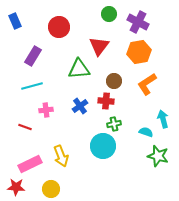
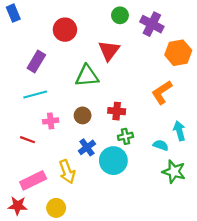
blue rectangle: (15, 21) -> (13, 13), moved
orange hexagon: (139, 52) -> (178, 53), moved
brown circle: (114, 81) -> (83, 115), moved
blue cross: (80, 106) -> (87, 147), moved

